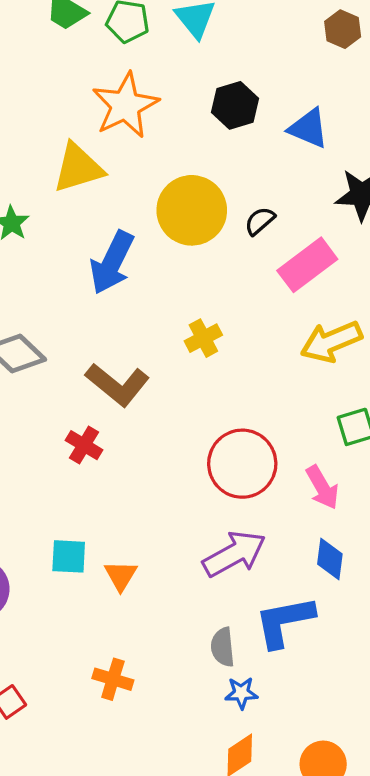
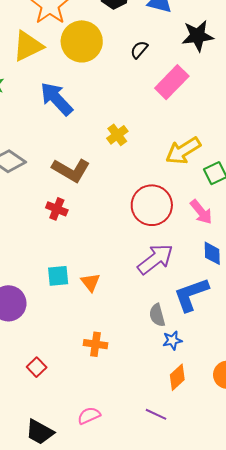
yellow circle: (192, 210) -> (82, 41), moved
black semicircle: (260, 221) -> (139, 50), moved
blue arrow: (112, 263) -> (56, 99), turned 120
yellow arrow: (331, 342) -> (183, 151), moved

